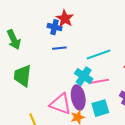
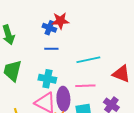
red star: (65, 18) -> (60, 21), turned 30
cyan cross: (84, 76) -> (47, 79), moved, turned -30

